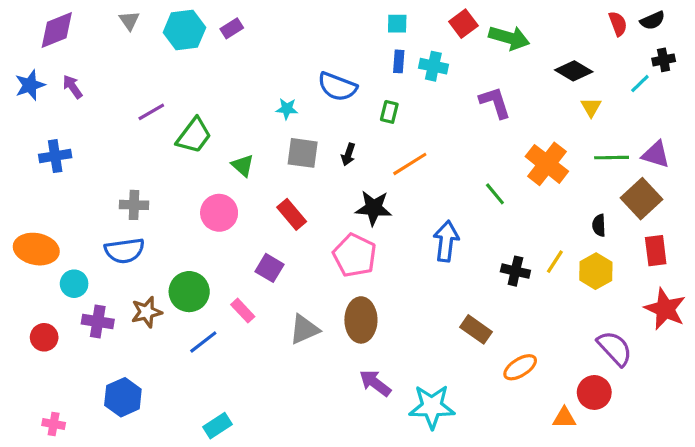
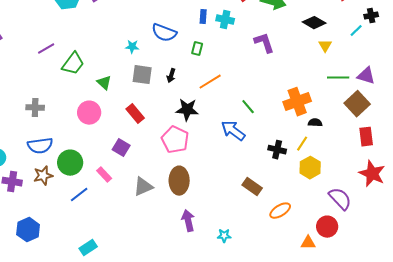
orange cross: (547, 164) -> (297, 102), moved, turned 32
green line: (495, 194) -> (248, 107), moved
black semicircle: (599, 225) -> (315, 123), moved, turned 96
blue arrow: (446, 241) -> (233, 131), turned -60
blue semicircle: (125, 251) -> (40, 146), moved
yellow hexagon: (596, 271) -> (310, 168), moved
purple arrow: (375, 383) -> (188, 221), turned 40
cyan star: (432, 407) -> (224, 236), size x0.5

